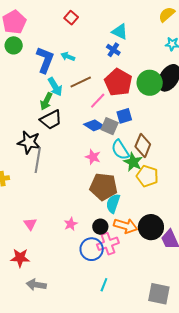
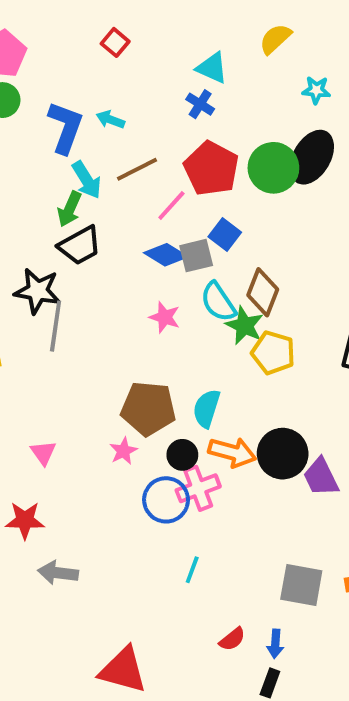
yellow semicircle: (167, 14) -> (275, 39), moved
blue square: (124, 116) -> (225, 235), turned -35
gray square: (110, 126) -> (196, 256), turned -36
brown pentagon: (103, 187) -> (148, 408), moved

